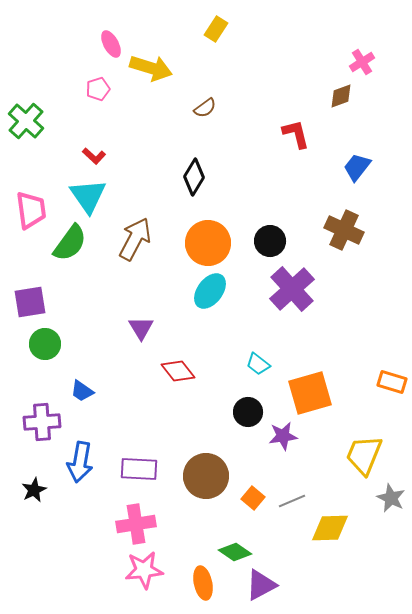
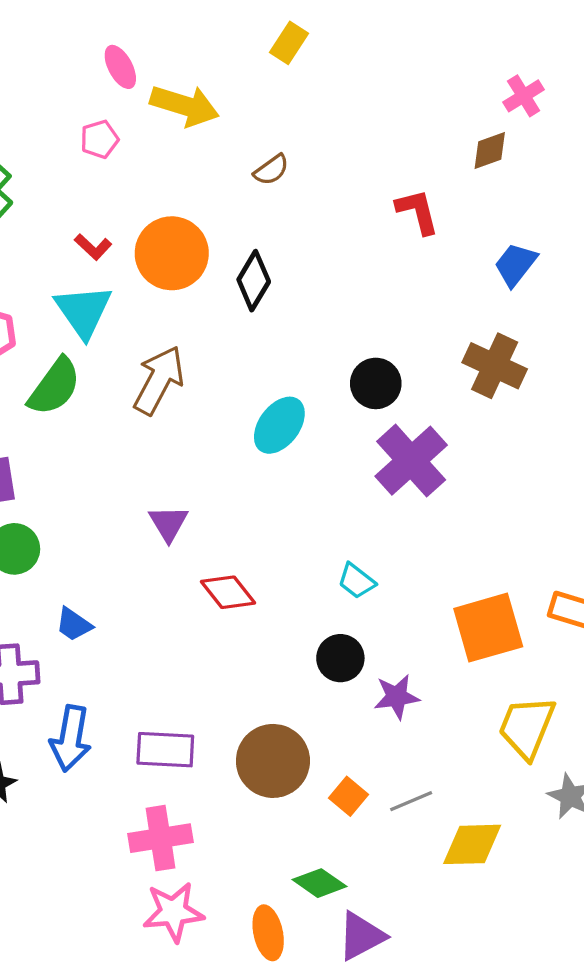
orange circle: (208, 243) -> (172, 253), moved
cyan ellipse: (210, 291) -> (279, 425), moved
orange square: (310, 393) -> (488, 628), moved

